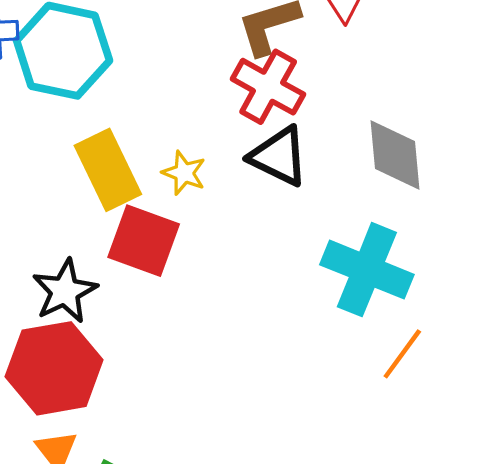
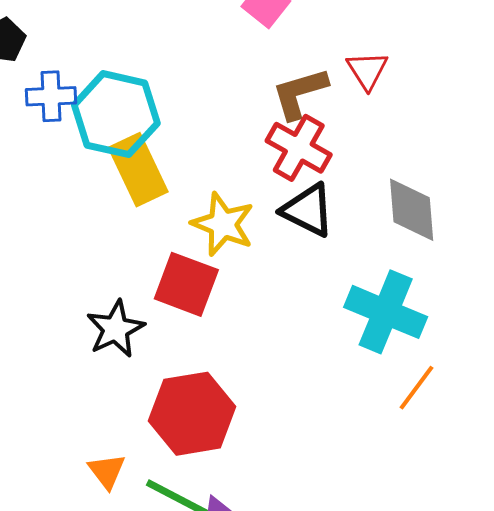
yellow rectangle: (108, 170) -> (138, 170), moved
yellow star: (184, 173) -> (223, 224), size x1.6
red hexagon: (54, 368) -> (192, 414), moved

